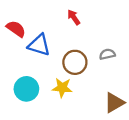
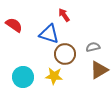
blue triangle: (39, 45) -> (49, 34), moved
brown triangle: (114, 103) -> (99, 70), moved

